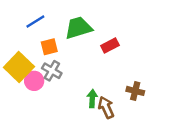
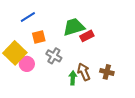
green trapezoid: (78, 28) -> (74, 27), moved
gray cross: (52, 71) -> (54, 56), moved
brown arrow: (106, 107) -> (84, 72), moved

